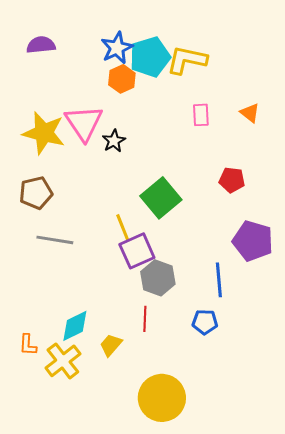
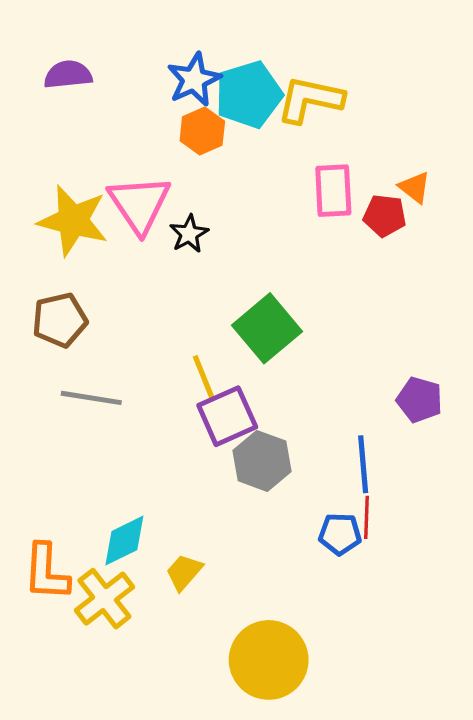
pink rectangle: (201, 115) -> (333, 191), size x1.4
red pentagon: (232, 180) -> (385, 216), moved
purple pentagon: (253, 241) -> (420, 400), size x0.7
red line: (145, 319) -> (366, 517), moved
orange L-shape: (28, 345) -> (46, 572), size x1.6

